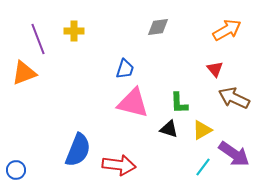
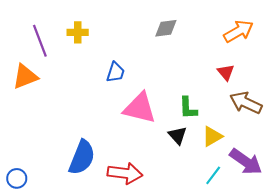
blue trapezoid: (125, 69) -> (116, 72), moved
black triangle: (169, 129) -> (178, 135), turned 30

